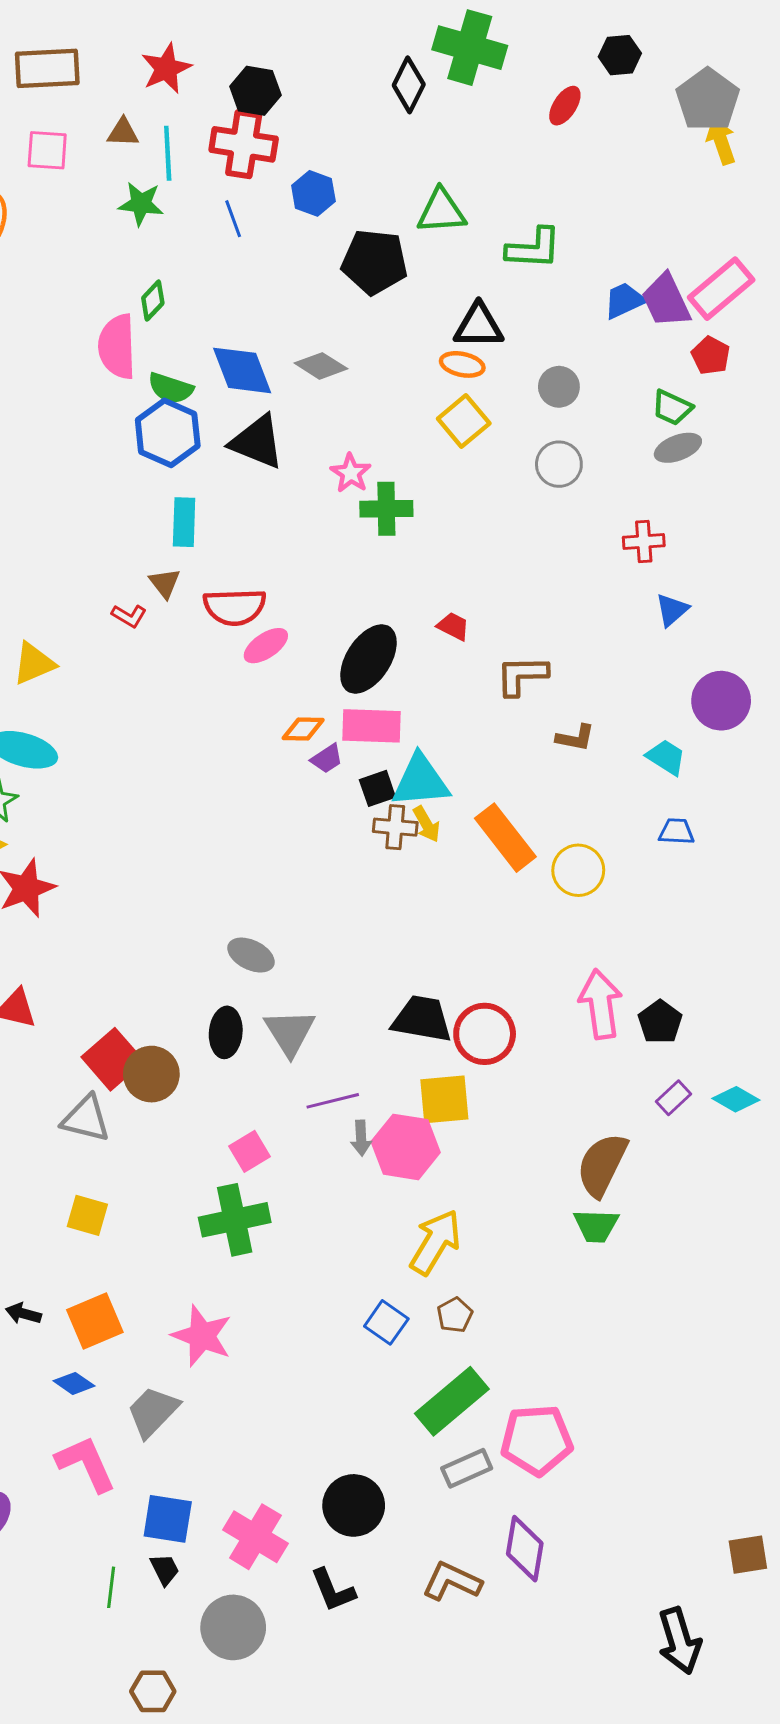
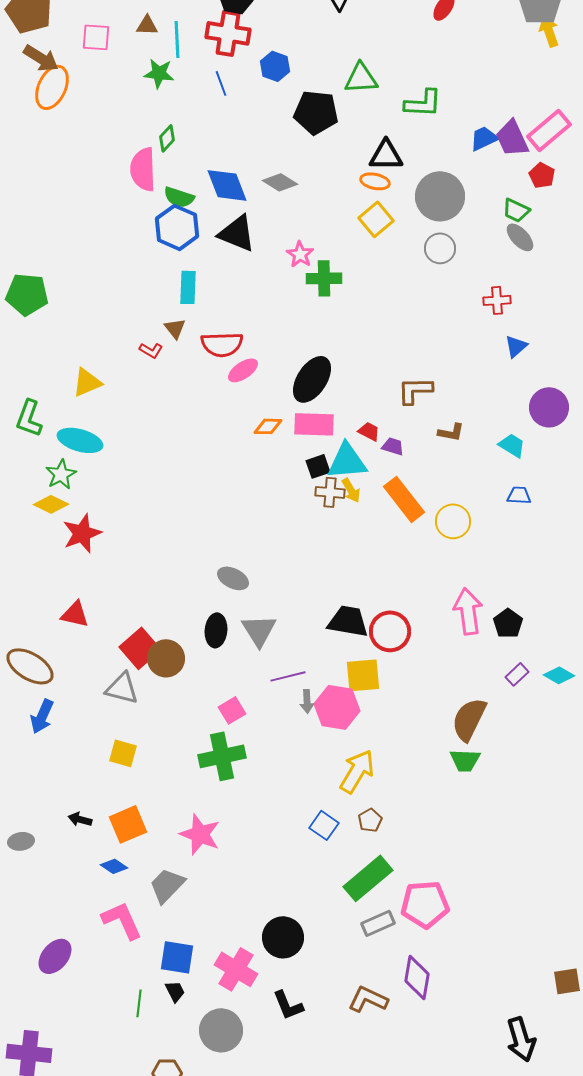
gray circle: (559, 387) -> (440, 196), size x1.8
gray ellipse: (678, 448) -> (520, 237), turned 68
red trapezoid: (453, 626) -> (369, 431), moved
purple trapezoid: (327, 759) -> (393, 446), moved, turned -130
black circle: (354, 1505) -> (283, 937), moved

